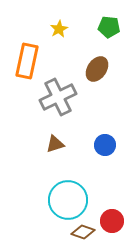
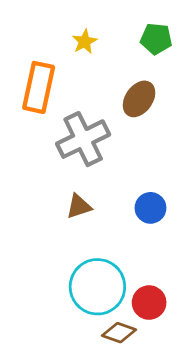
red circle: (112, 221) -> (149, 303), moved

